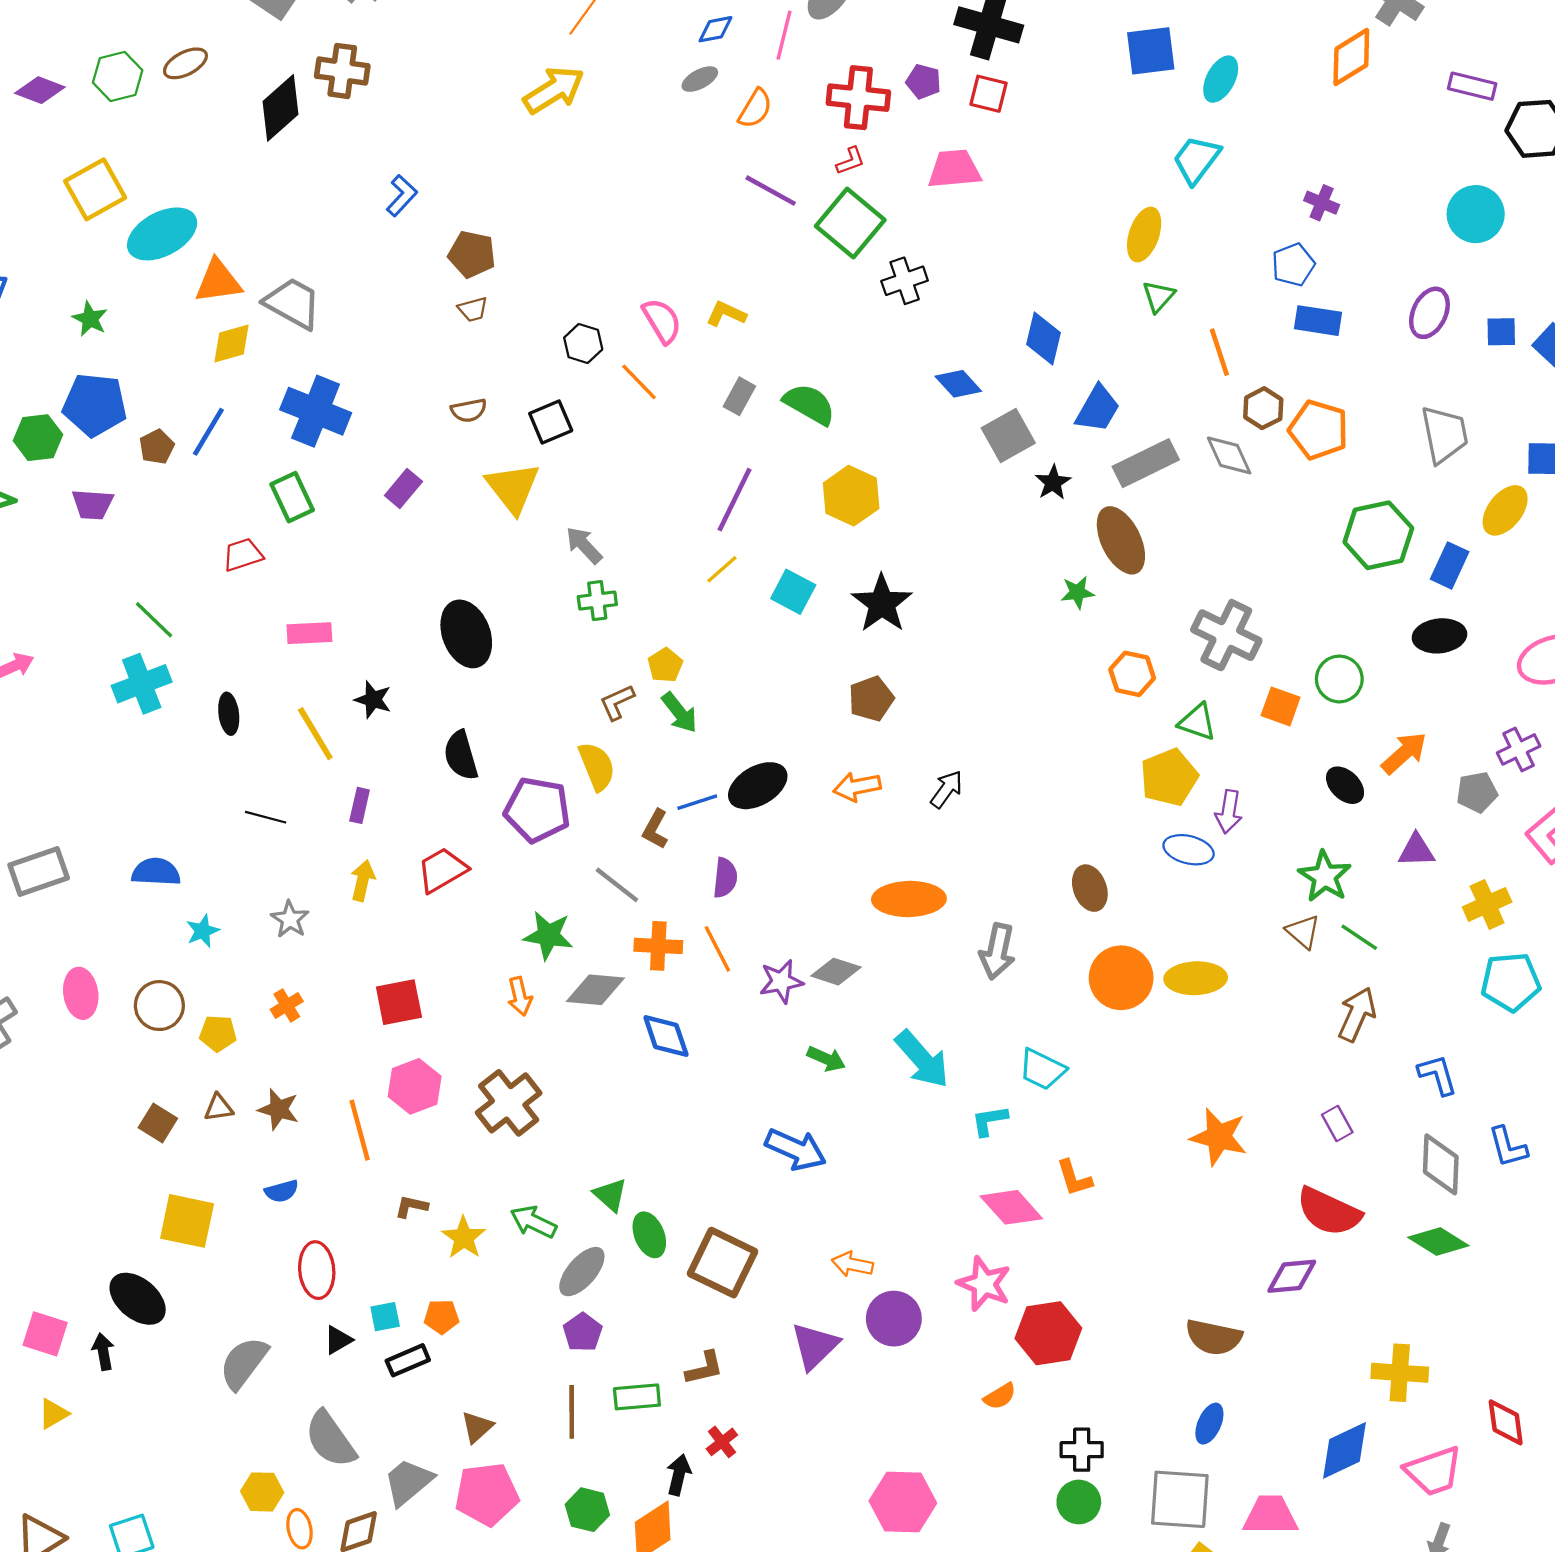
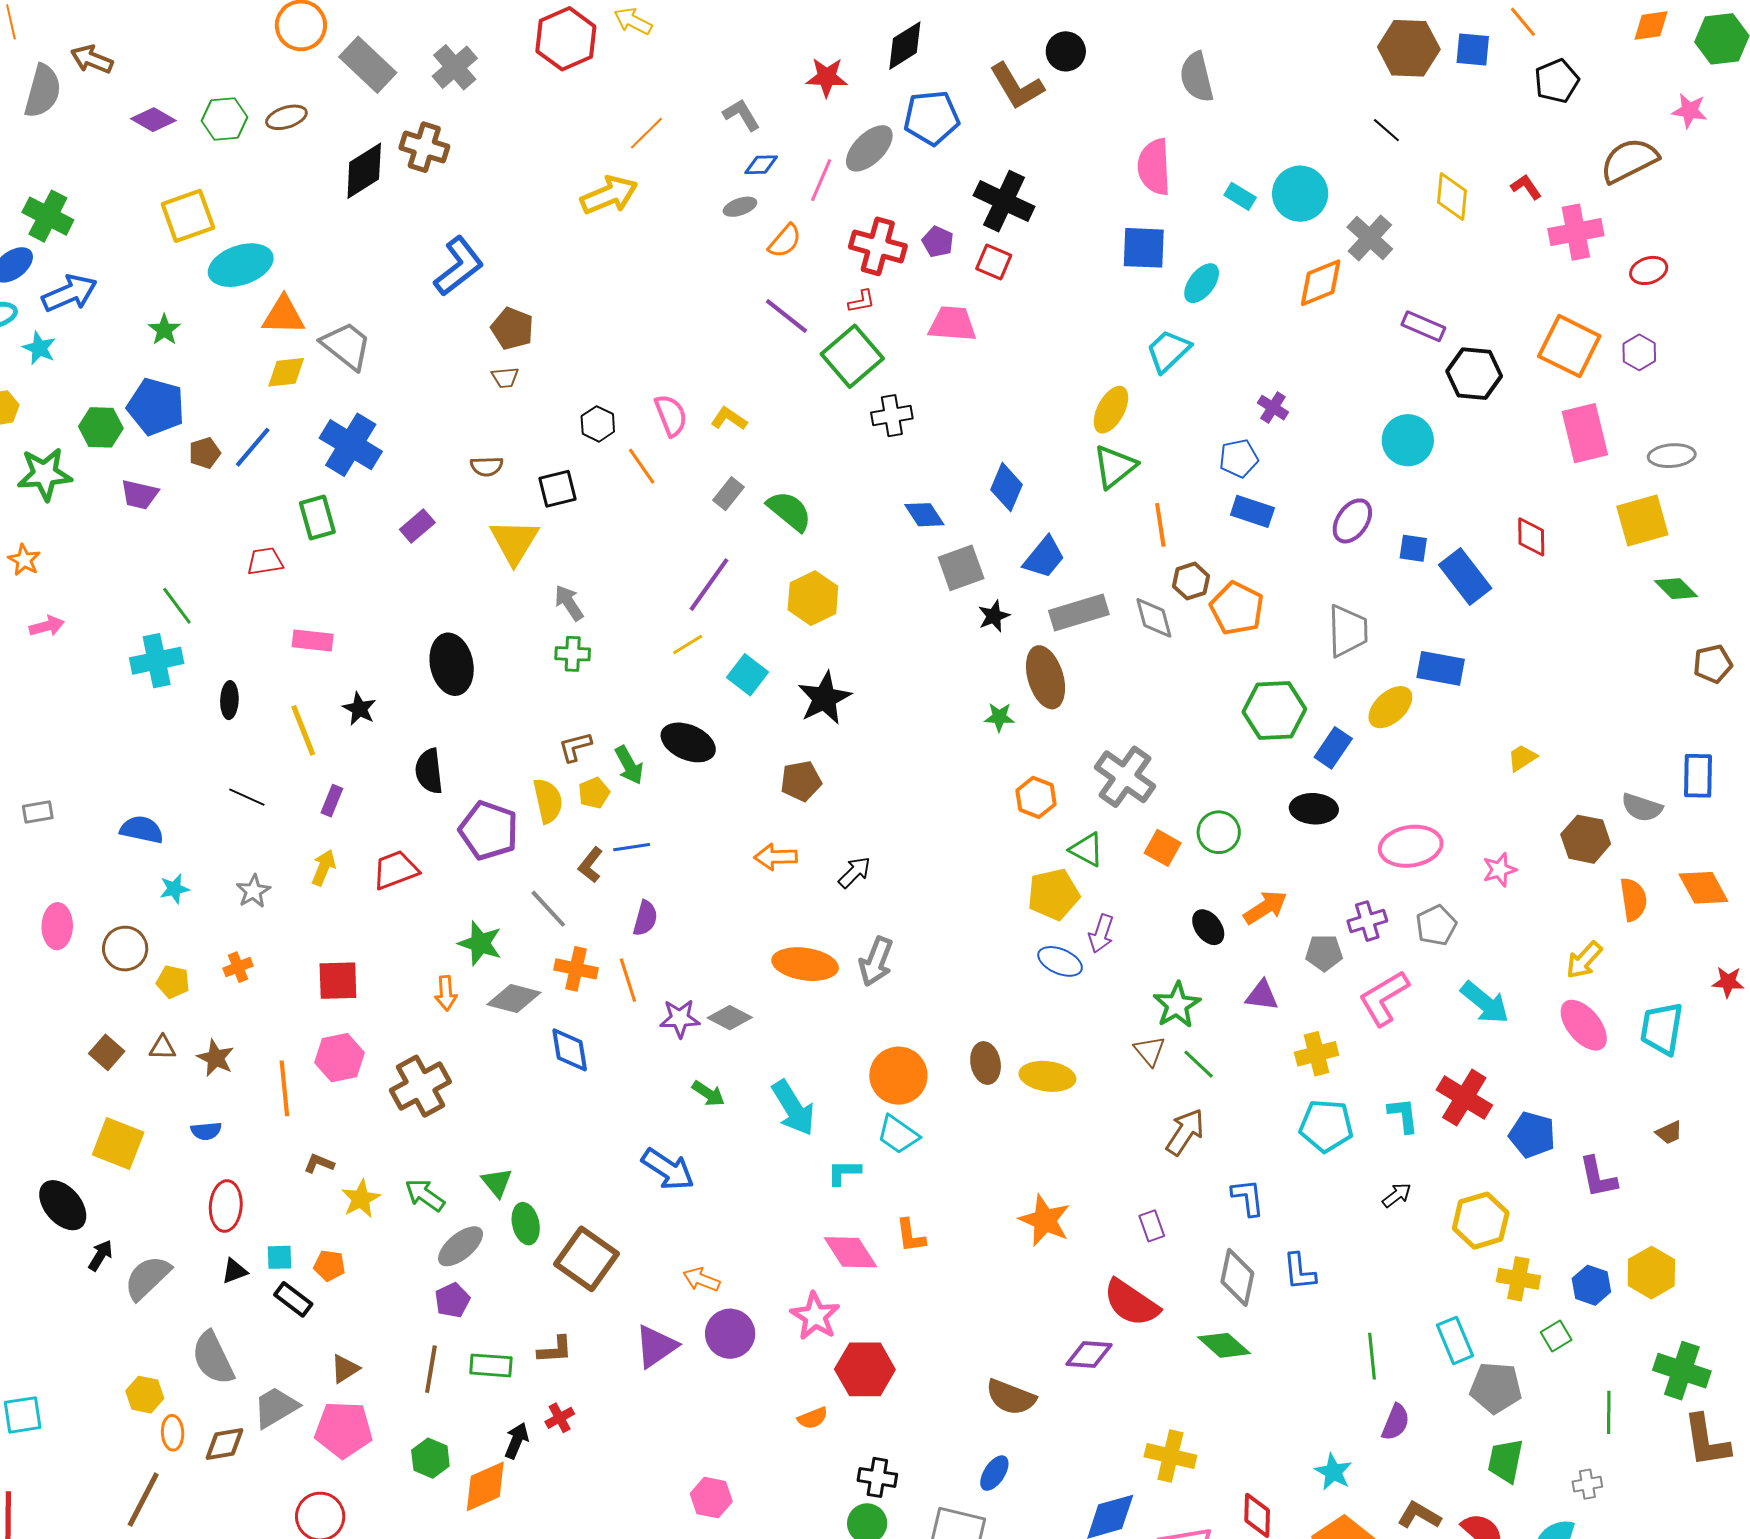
blue L-shape: (402, 196) -> (459, 266), size x1.6
green triangle: (1159, 296) -> (1115, 467), size x1.5
yellow pentagon: (665, 665) -> (594, 793), moved
black ellipse: (758, 786) -> (688, 742), moved, turned 44
gray rectangle: (39, 872) -> (38, 812), size x0.6
brown ellipse: (1090, 888) -> (986, 1063), moved
gray arrow: (997, 951) -> (876, 961), moved
orange circle: (1121, 978) -> (898, 1076), moved
black arrow: (103, 1352) -> (100, 1255), moved, turned 32
black rectangle: (408, 1360) -> (293, 1299), turned 51
pink hexagon: (903, 1502) -> (711, 1498), size x0.7

